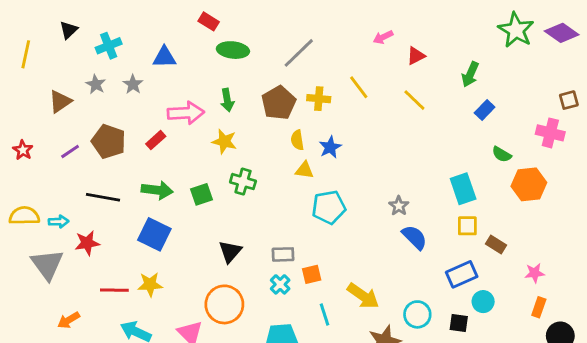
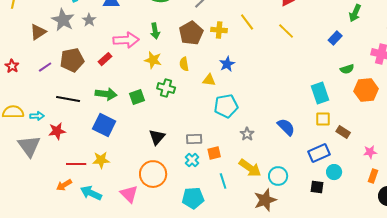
green arrow: (470, 74) -> (355, 13), moved
gray star: (96, 84) -> (63, 20), size x1.6
yellow semicircle: (297, 140) -> (184, 64), moved
brown pentagon: (109, 141) -> (72, 60), turned -30
green semicircle: (502, 154) -> (347, 69), turned -48
gray star: (399, 206) -> (247, 134), moved
cyan circle: (417, 314) -> (278, 176), moved
orange arrow: (69, 320) -> (64, 185), moved

